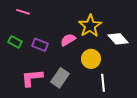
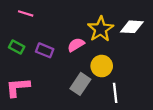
white diamond: (118, 39) -> (132, 27), moved, turned -45
pink L-shape: (32, 78) -> (18, 87), moved
gray rectangle: (60, 78) -> (80, 84), moved

